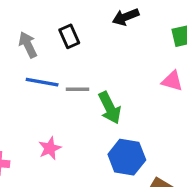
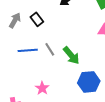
gray arrow: (28, 45) -> (15, 20), moved, turned 70
gray line: (78, 89) -> (50, 49), turned 72

